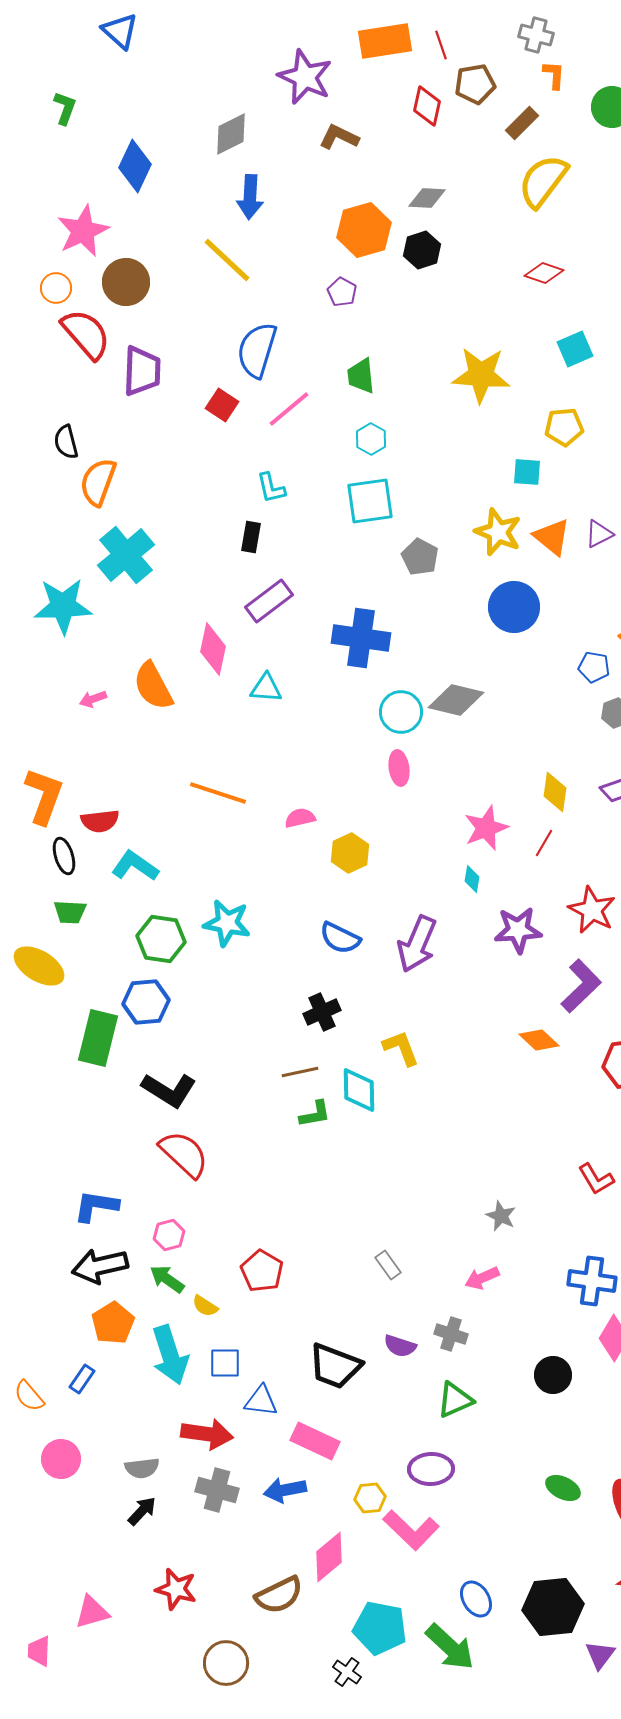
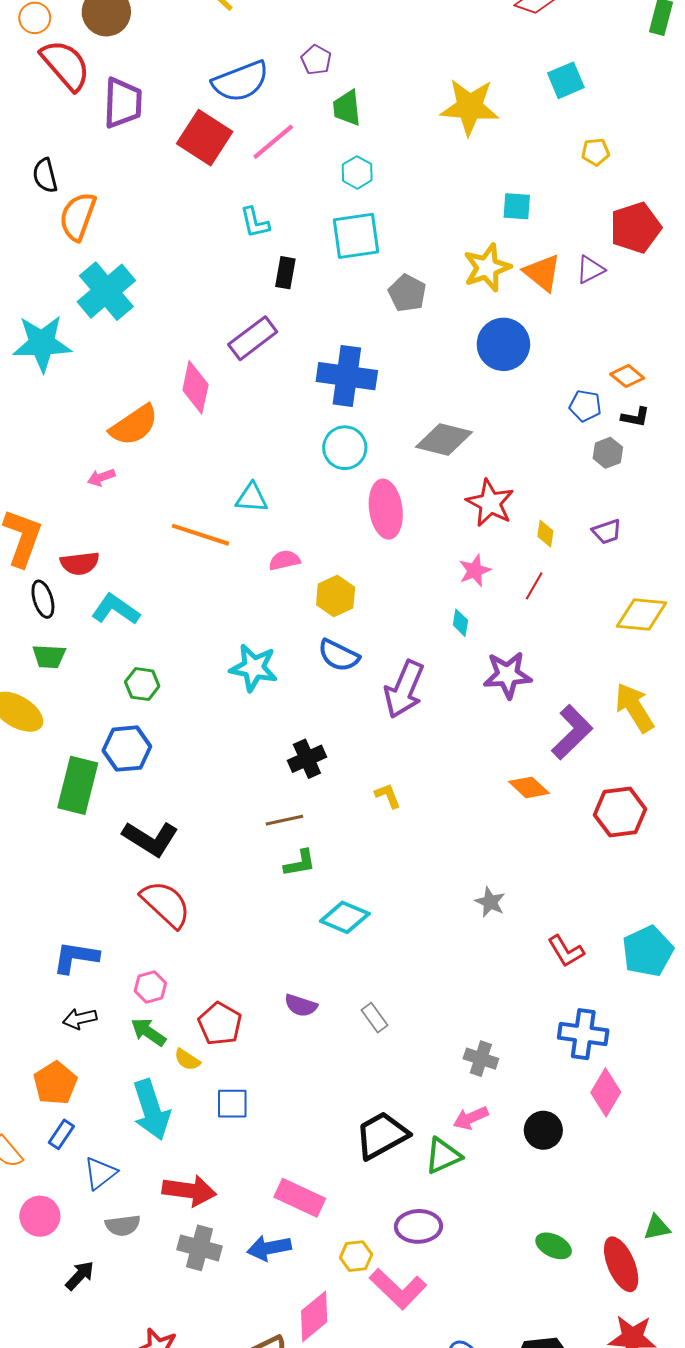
purple pentagon: (342, 292) -> (316, 60), moved
blue semicircle: (257, 350) -> (240, 81), turned -128
red square: (222, 405) -> (205, 138), size x1.6
yellow pentagon: (564, 427) -> (596, 152), moved, size x0.7
yellow star: (498, 532) -> (487, 268), turned 30
black rectangle: (251, 537) -> (285, 273), moved
orange semicircle: (153, 686) -> (134, 425), turned -96
cyan triangle: (266, 688) -> (252, 498), moved
pink arrow: (93, 699) -> (101, 477), moved
cyan circle: (401, 712) -> (345, 448), moved
pink ellipse: (399, 768) -> (386, 509), size x1.6
yellow diamond: (555, 792) -> (545, 534), size x0.7
pink star: (486, 828) -> (475, 570), size x0.7
red star: (592, 910) -> (490, 503), moved
cyan star: (227, 923) -> (254, 668), moved
blue semicircle: (340, 938) -> (339, 655), moved
green hexagon: (161, 939) -> (142, 684), size x0.7
yellow L-shape: (401, 1048) -> (388, 796), size x0.7
cyan diamond: (359, 1090) -> (345, 917), moved, turned -66
red L-shape: (596, 1179) -> (566, 951), moved
gray star: (501, 1216) -> (490, 902), moved
black arrow: (100, 1266) -> (80, 1019), size x0.6
red pentagon: (262, 1271) -> (220, 1024), moved
pink arrow: (482, 1278) -> (471, 1118), moved
orange pentagon: (113, 1323) -> (55, 1083), moved
gray cross: (451, 1334) -> (481, 1059), moved
purple semicircle: (400, 1346) -> (301, 1005), moved
blue square: (225, 1363) -> (232, 1104), moved
black trapezoid: (335, 1366) -> (382, 1135), moved, turned 130
blue triangle: (261, 1401) -> (100, 1173), moved, turned -45
black arrow: (142, 1511) -> (80, 1276), moved

